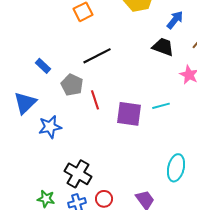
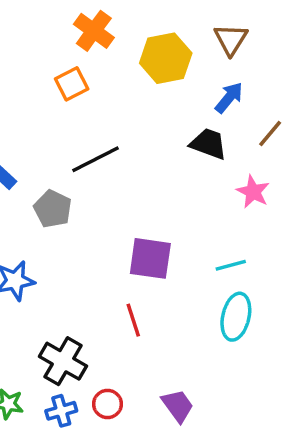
red line: (95, 100) -> (133, 320), moved
cyan line: (161, 106) -> (231, 265), moved
cyan ellipse: (176, 168) -> (236, 317), moved

